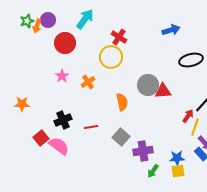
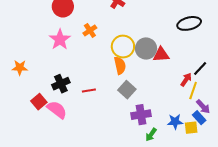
yellow circle: (111, 57) -> (123, 46), moved
pink star: (62, 76) -> (60, 39), size x1.5
orange cross: (88, 82) -> (90, 30), moved
gray square: (121, 137) -> (127, 90), moved
yellow square: (178, 171) -> (191, 128), moved

